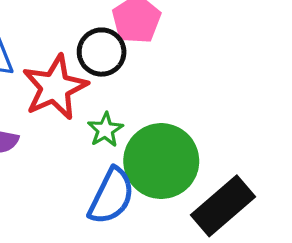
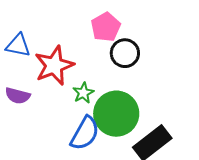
black circle: (102, 52) -> (125, 53), moved

